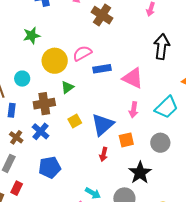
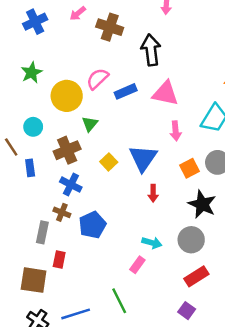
black arrow: (162, 47) -> (151, 50), moved
brown cross: (16, 137) -> (62, 212), moved
orange square: (126, 140) -> (189, 168), moved

